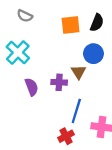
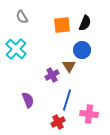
gray semicircle: (25, 16) -> (22, 17), turned 32
purple cross: (59, 82) -> (52, 75), turned -32
purple semicircle: (32, 87) -> (28, 100), moved

